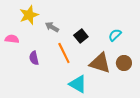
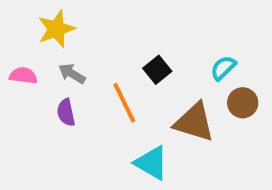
gray arrow: (52, 27) -> (72, 74), moved
brown circle: (124, 63) -> (243, 103), moved

